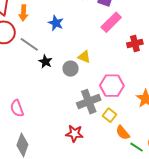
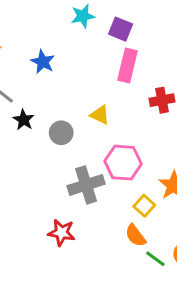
pink rectangle: (111, 22) -> (128, 65), turned -35
yellow triangle: (84, 57) -> (100, 115), moved
yellow square: (109, 115) -> (144, 206), moved

